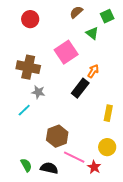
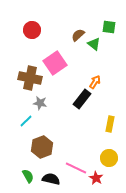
brown semicircle: (76, 12) -> (78, 35), moved
green square: (107, 16) -> (109, 27), turned 32
pink square: (66, 52) -> (55, 63), moved
brown hexagon: (57, 136) -> (42, 147), moved

